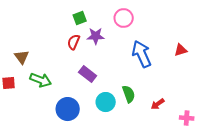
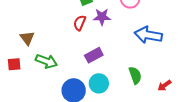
blue arrow: (142, 54) -> (148, 35), turned -56
purple rectangle: (88, 74) -> (94, 55), turned -66
cyan circle: (106, 102) -> (99, 83), moved

